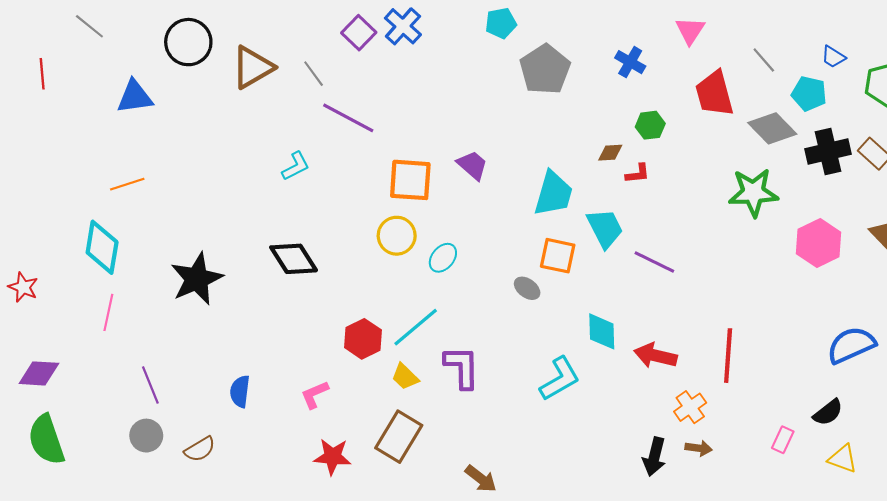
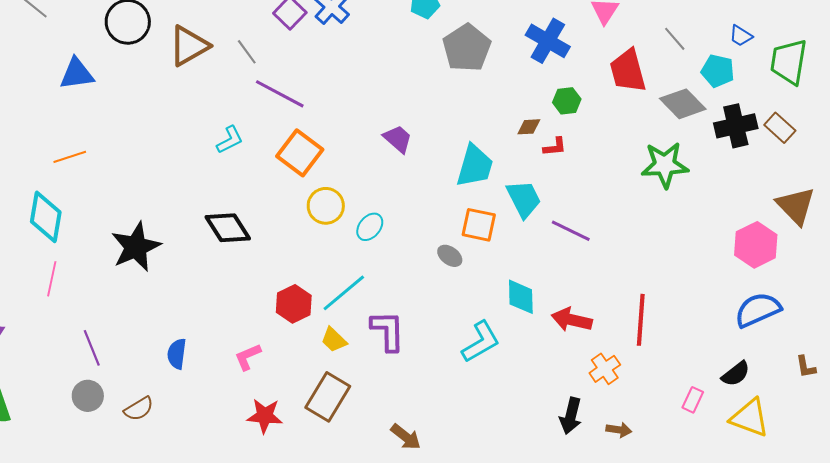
blue cross: (630, 62) -> (548, 41), size x1.5
orange square: (410, 180) -> (300, 153), moved, turned 33
pink hexagon: (819, 243) -> (756, 245), moved
brown arrow: (699, 448) -> (619, 430), moved
yellow triangle: (843, 459) -> (750, 418), size x1.4

